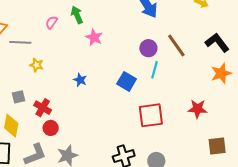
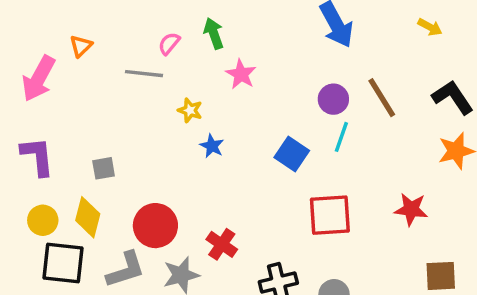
gray line: (20, 42) -> (144, 74), moved
yellow star: (37, 65) -> (190, 110), moved
red cross: (43, 108) -> (222, 244), moved
red circle: (51, 128) -> (155, 226), size x1.6

